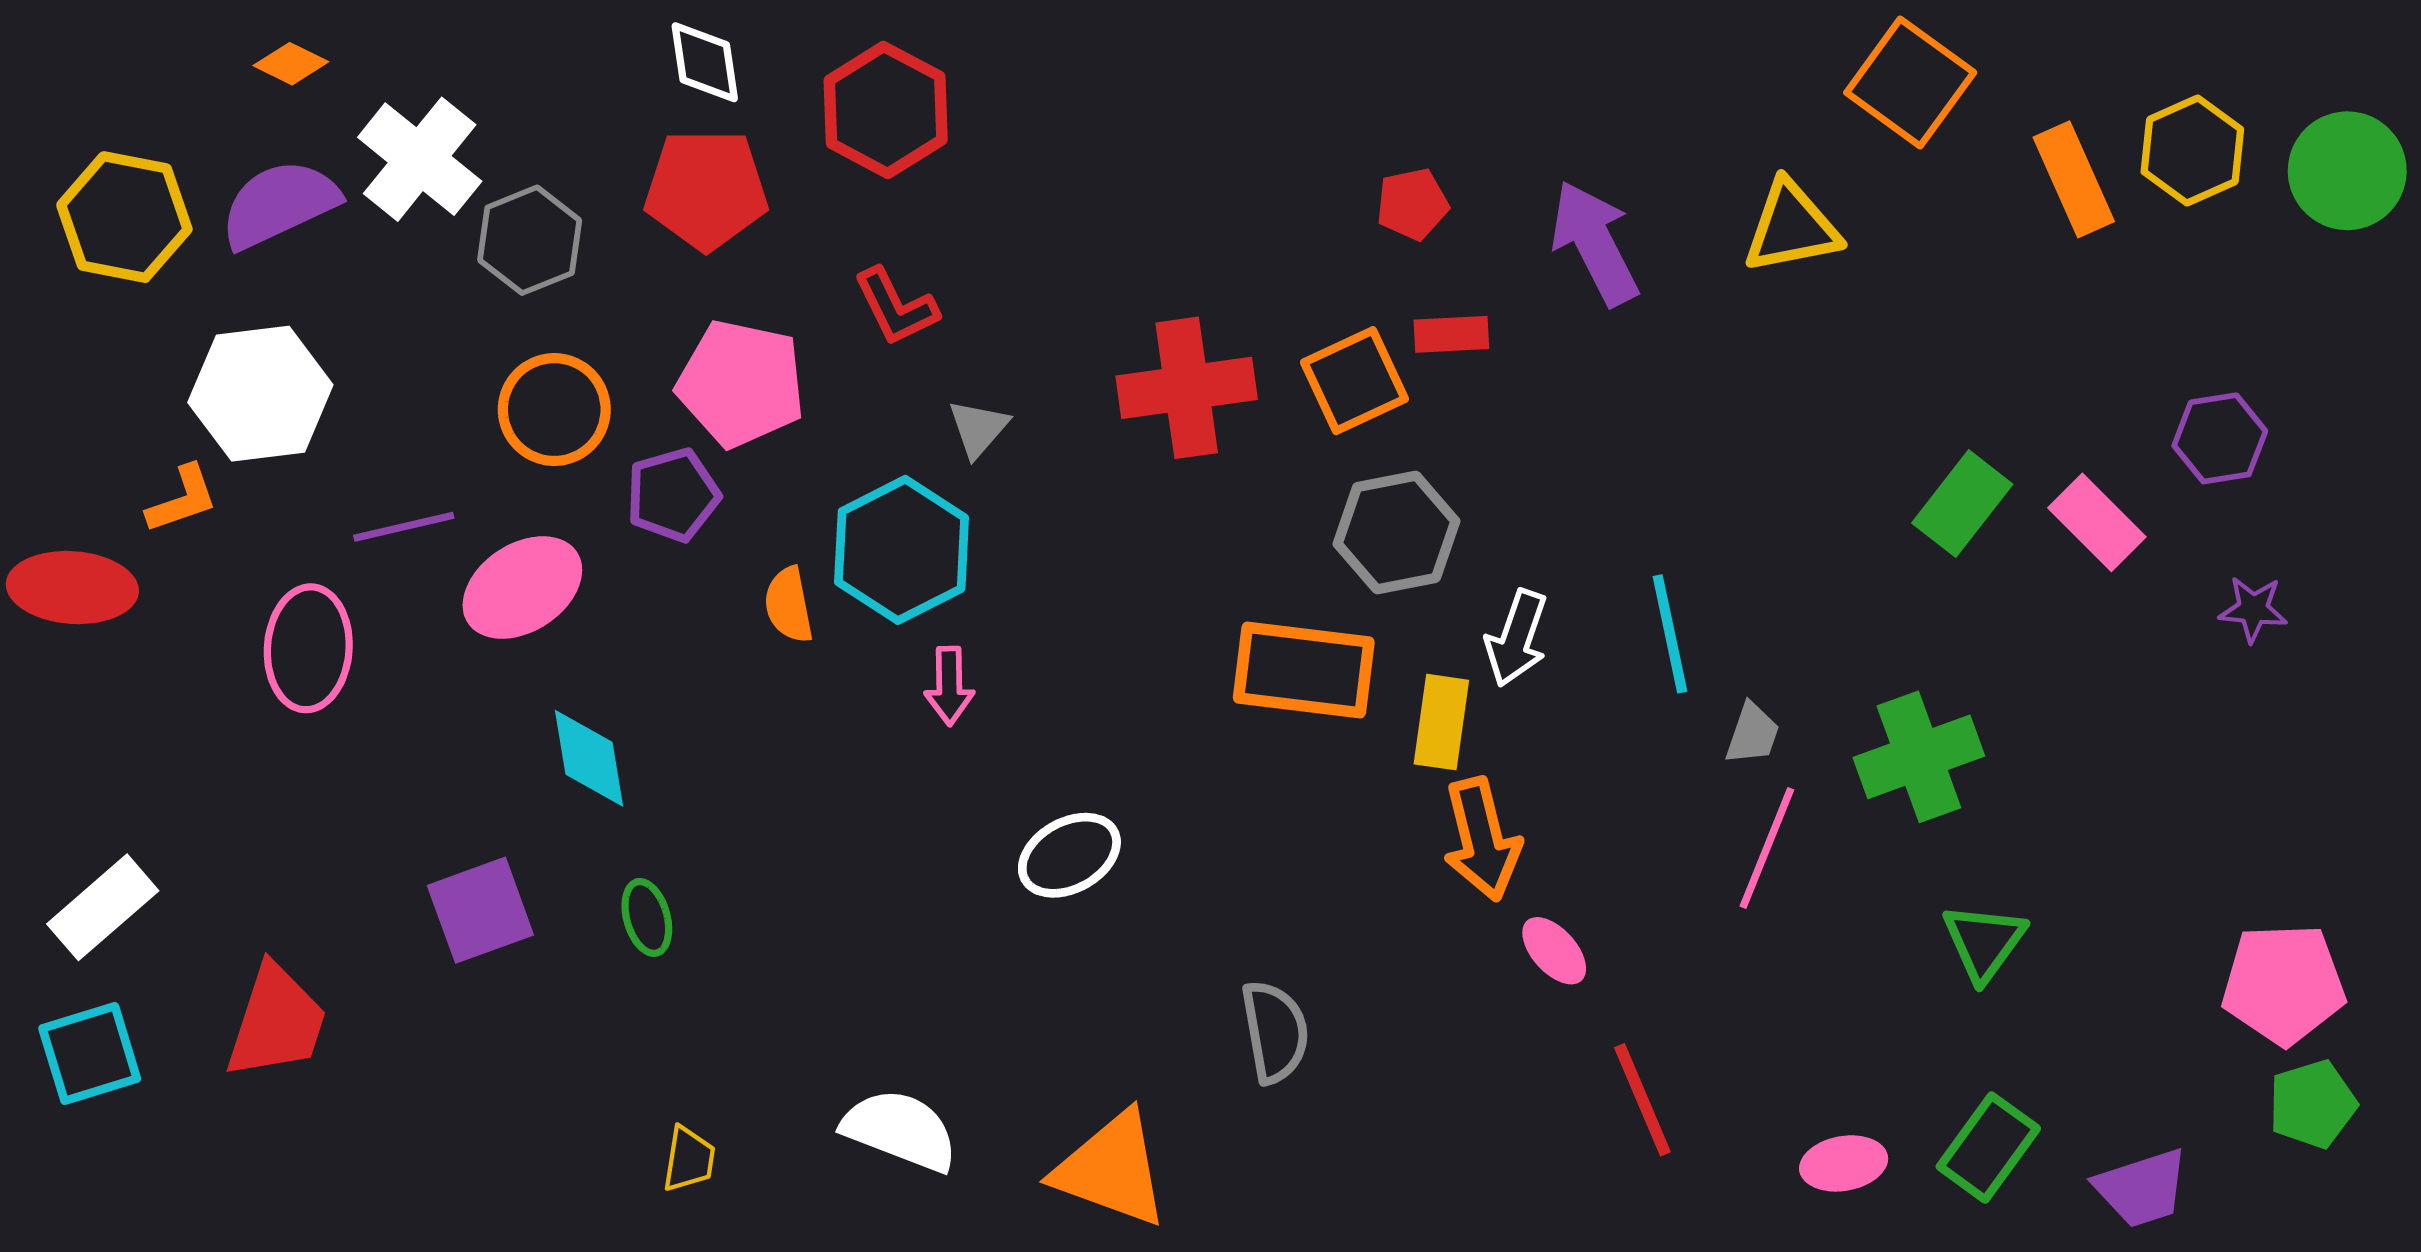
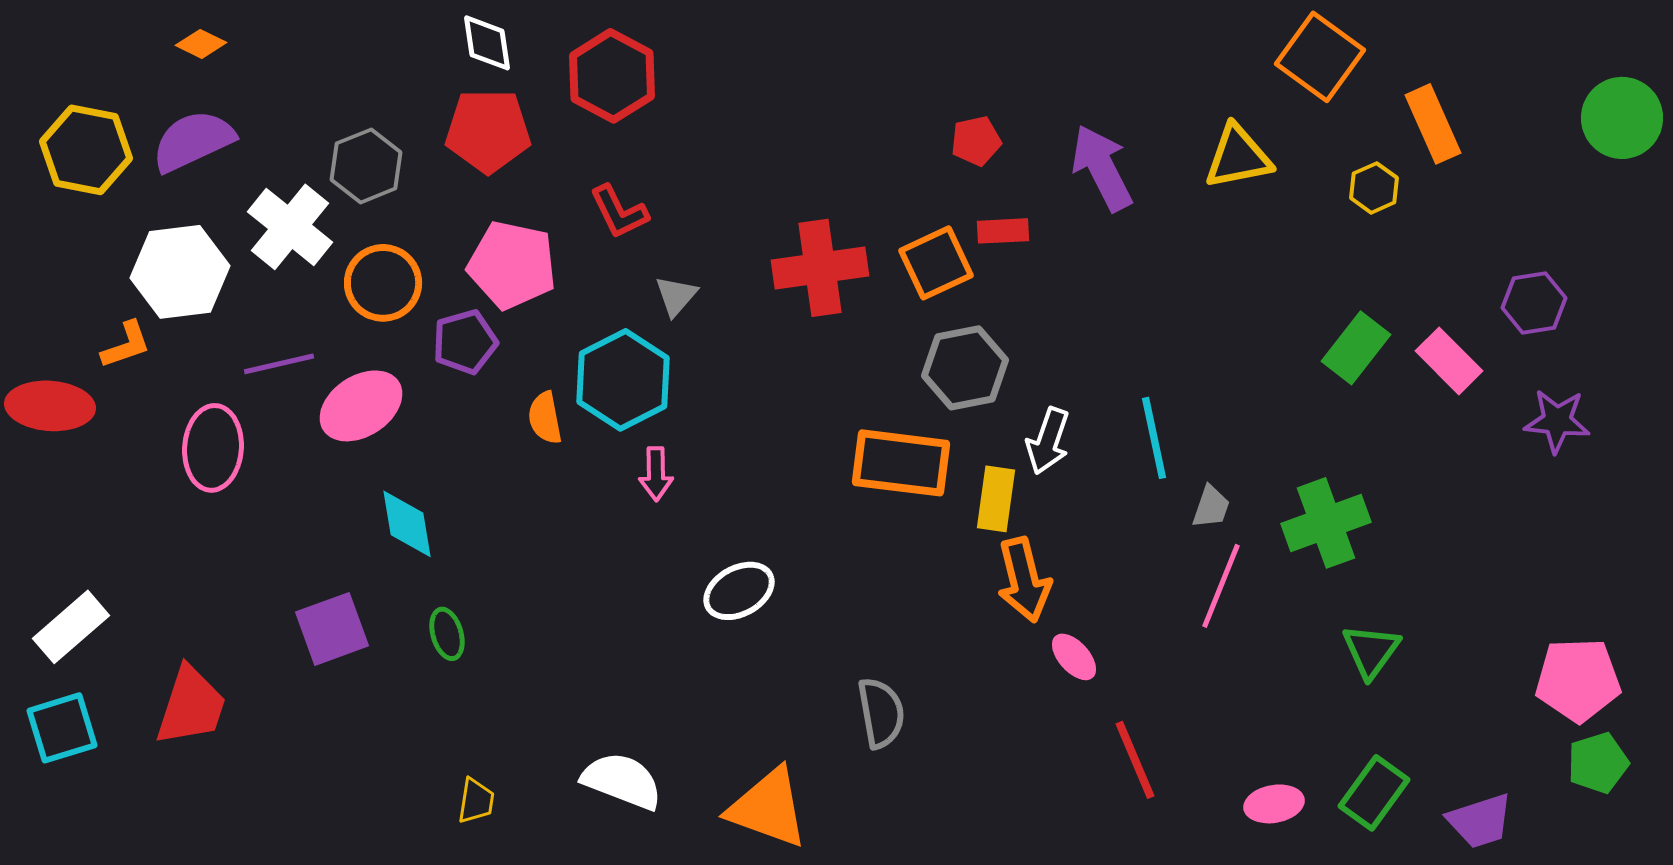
yellow hexagon: (2192, 150) -> (1374, 188), moved, size x0.7
white cross: (420, 159) -> (290, 227), moved
purple star: (2253, 609) -> (1557, 421), size x1.4

